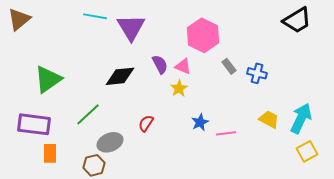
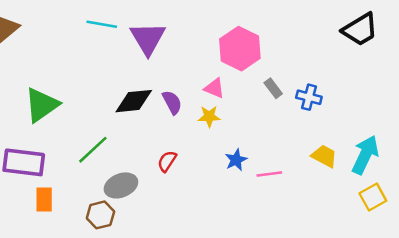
purple semicircle: (160, 64) -> (172, 102), moved
yellow star: (179, 88) -> (209, 116), turned 30

